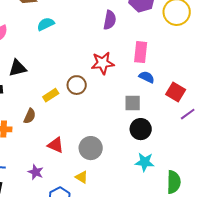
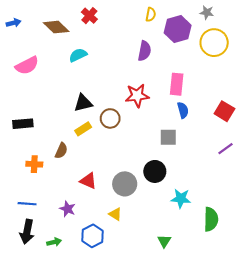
black triangle: (18, 68) -> (83, 103), moved
blue semicircle: (147, 77) -> (183, 110), turned 49
red square: (176, 92) -> (224, 111), moved
black circle: (141, 129) -> (155, 171), moved

